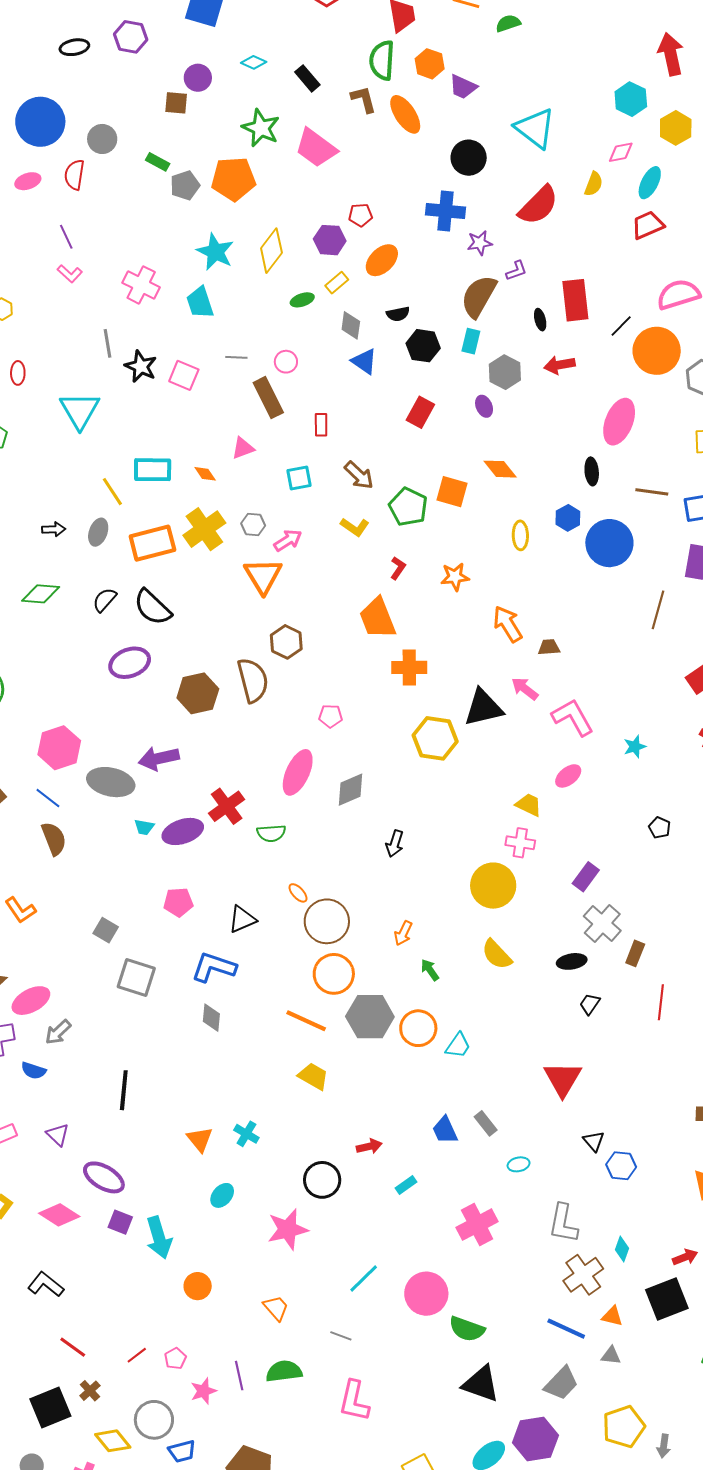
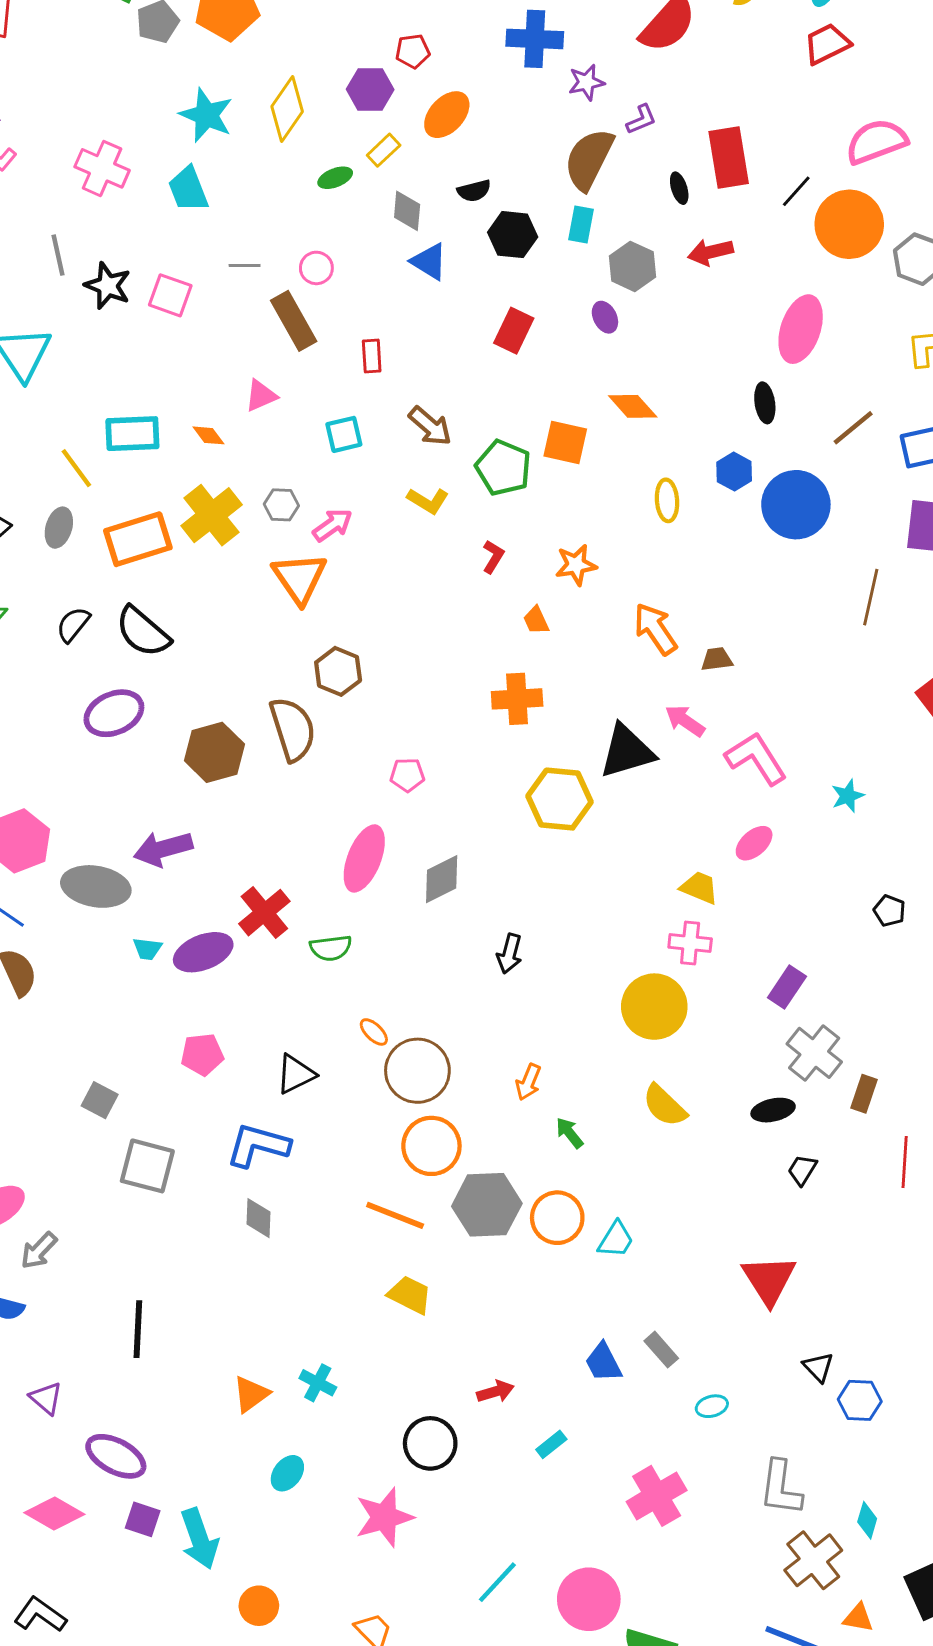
brown line: (652, 492) -> (853, 428), turned -44
orange trapezoid: (378, 618) -> (536, 620), moved, size x0.5
orange triangle: (200, 1139) -> (251, 1394), turned 36

